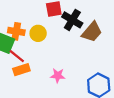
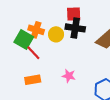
black cross: (72, 20) -> (75, 28), moved, turned -30
orange rectangle: (21, 70) -> (33, 80), moved

